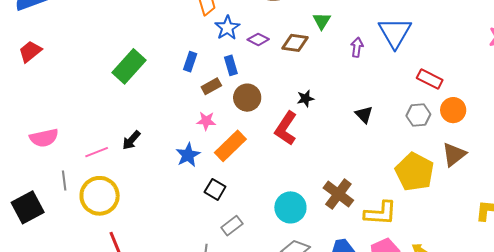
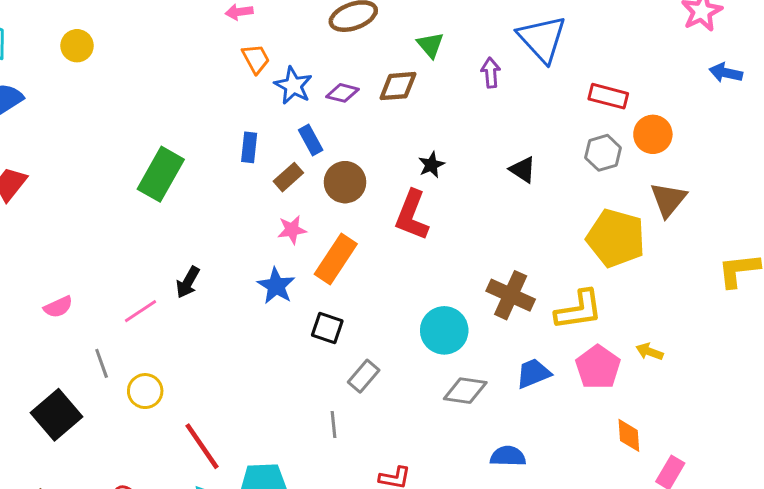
pink semicircle: (44, 138) -> (58, 307), size x0.7
yellow circle: (100, 196) -> (145, 391), moved, size x0.6

